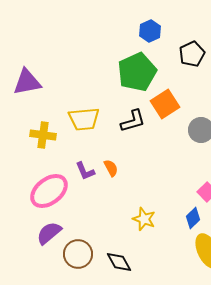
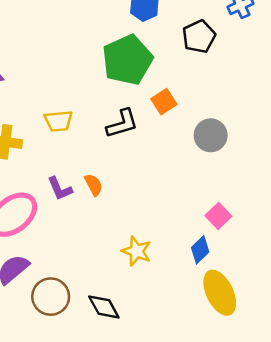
orange square: (165, 104) -> (164, 102), size x0.7
yellow trapezoid: (84, 119) -> (58, 121), size x0.7

